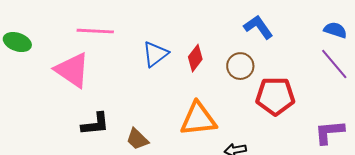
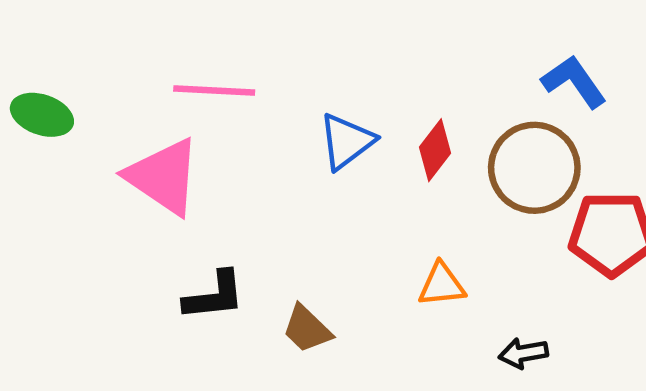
brown circle: (240, 66) -> (534, 168), size x1.5
orange triangle: (198, 119) -> (442, 285), size x0.6

